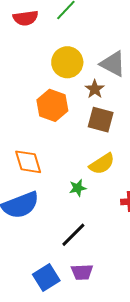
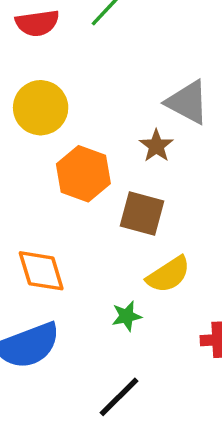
yellow circle: (67, 62) -> (41, 108), moved
brown square: (101, 120) -> (142, 214), moved

